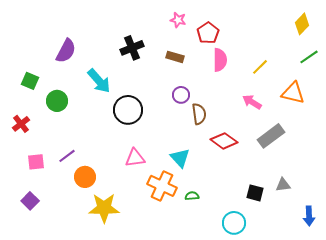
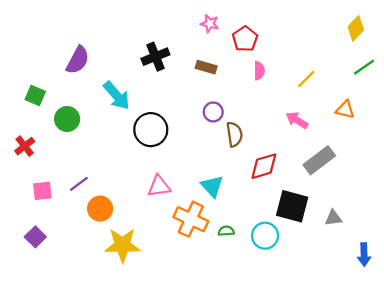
pink semicircle: (220, 60) -> (259, 71), size x0.7
orange triangle: (293, 93) -> (345, 110), size x0.7
red diamond: (224, 141) -> (264, 166), turned -52
black square: (255, 193) -> (292, 206), moved, size x1.6
cyan circle: (234, 223) -> (265, 236), moved

